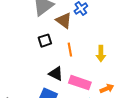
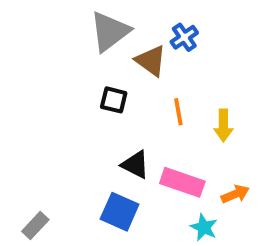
black square: (45, 41) -> (114, 100), turned 32
orange line: (70, 50) -> (178, 112), moved

